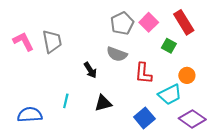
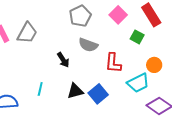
gray pentagon: (122, 23) -> (80, 16), moved
gray trapezoid: (52, 41) -> (27, 33), turned 40
blue square: (144, 118) -> (98, 94), moved

